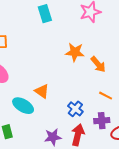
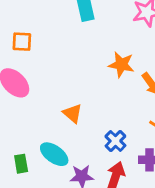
cyan ellipse: (23, 106) -> (54, 154), moved

